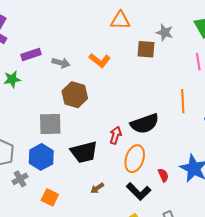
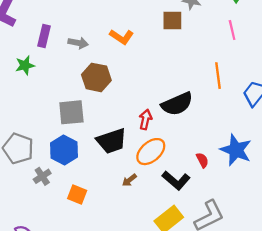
purple rectangle: (31, 54) -> (44, 36), turned -54
orange ellipse: (135, 159) -> (151, 152), moved, turned 36

